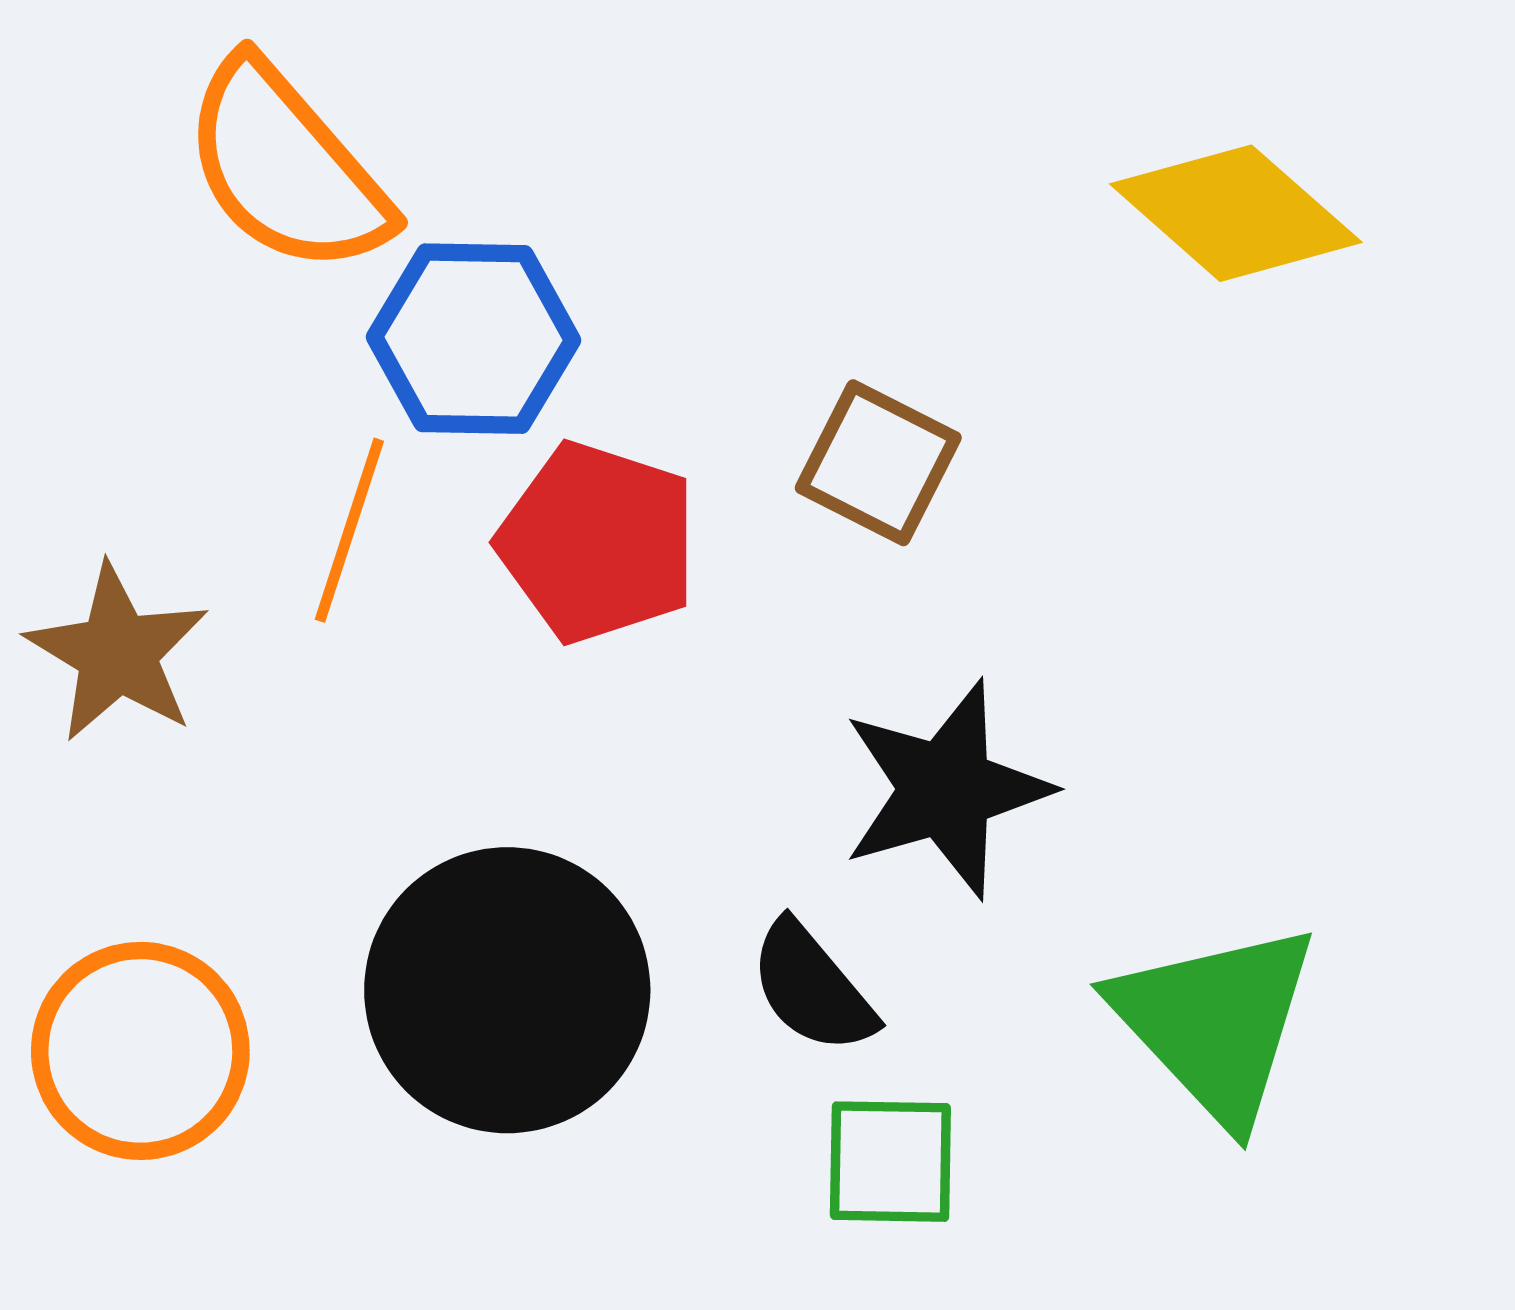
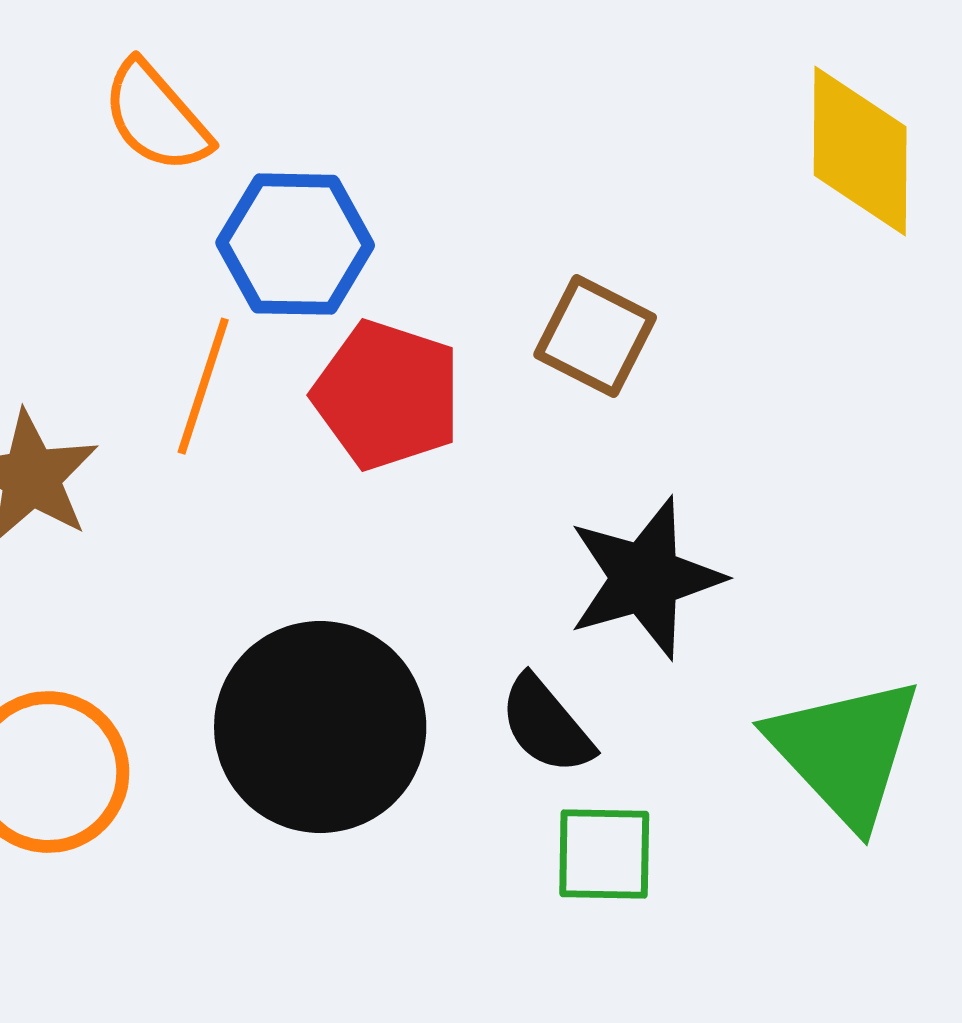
orange semicircle: (286, 167) -> (156, 117), size x0.7
yellow diamond: (1236, 213) -> (860, 151), turned 49

